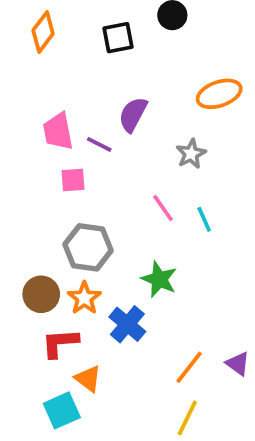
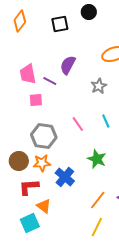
pink line: (163, 208) -> (78, 124), moved
green star: (159, 279) -> (97, 159), moved
orange star: (84, 298) -> (42, 163), turned 30

